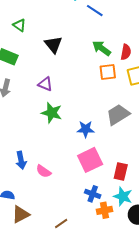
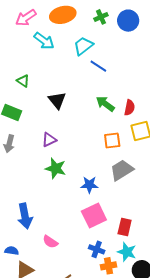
orange square: (108, 72) -> (112, 141), moved
purple triangle: (45, 84) -> (49, 140), turned -49
blue arrow: (21, 160) -> (25, 216), size x1.4
pink semicircle: (44, 171) -> (50, 242), moved

